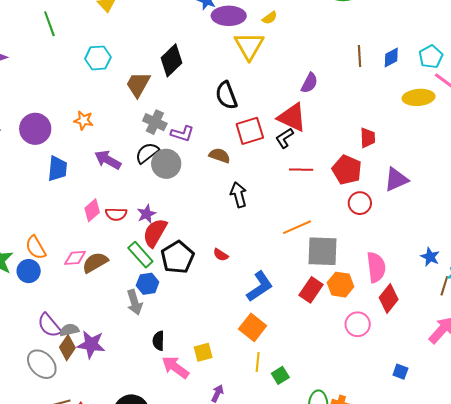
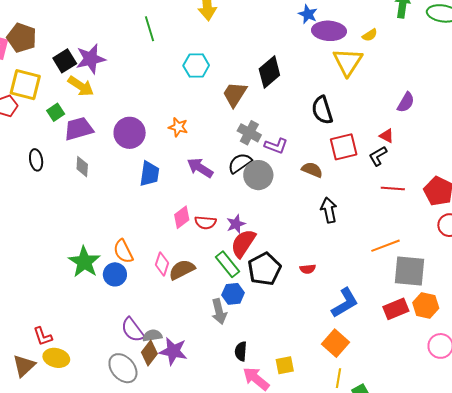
red triangle: (292, 117) -> (387, 136), size x0.5
red semicircle: (221, 255) -> (308, 269), turned -42
pink diamond: (75, 258) -> (162, 264), turned -70
red rectangle: (311, 290) -> (396, 309), turned 30

